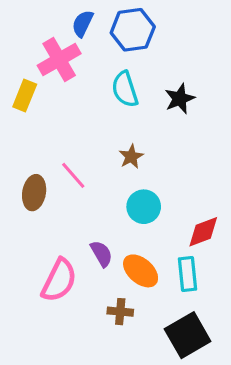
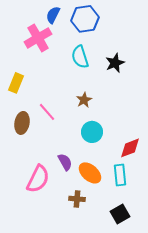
yellow rectangle: (25, 96) -> (16, 83), moved
black square: (188, 335) -> (120, 214), size x0.7

